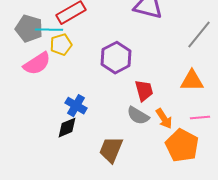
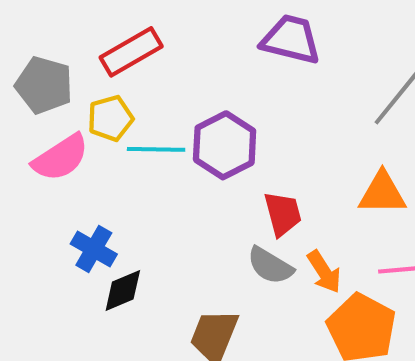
cyan line: (49, 30) -> (156, 149), moved
blue cross: (76, 106) -> (94, 249), moved

